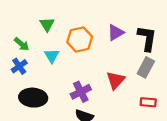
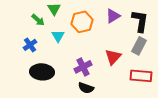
green arrow: (22, 44) -> (38, 20), moved
red rectangle: (148, 102) -> (141, 76), size x1.5

